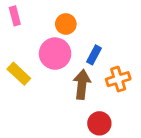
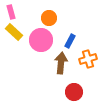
yellow rectangle: (19, 74) -> (14, 32), moved

